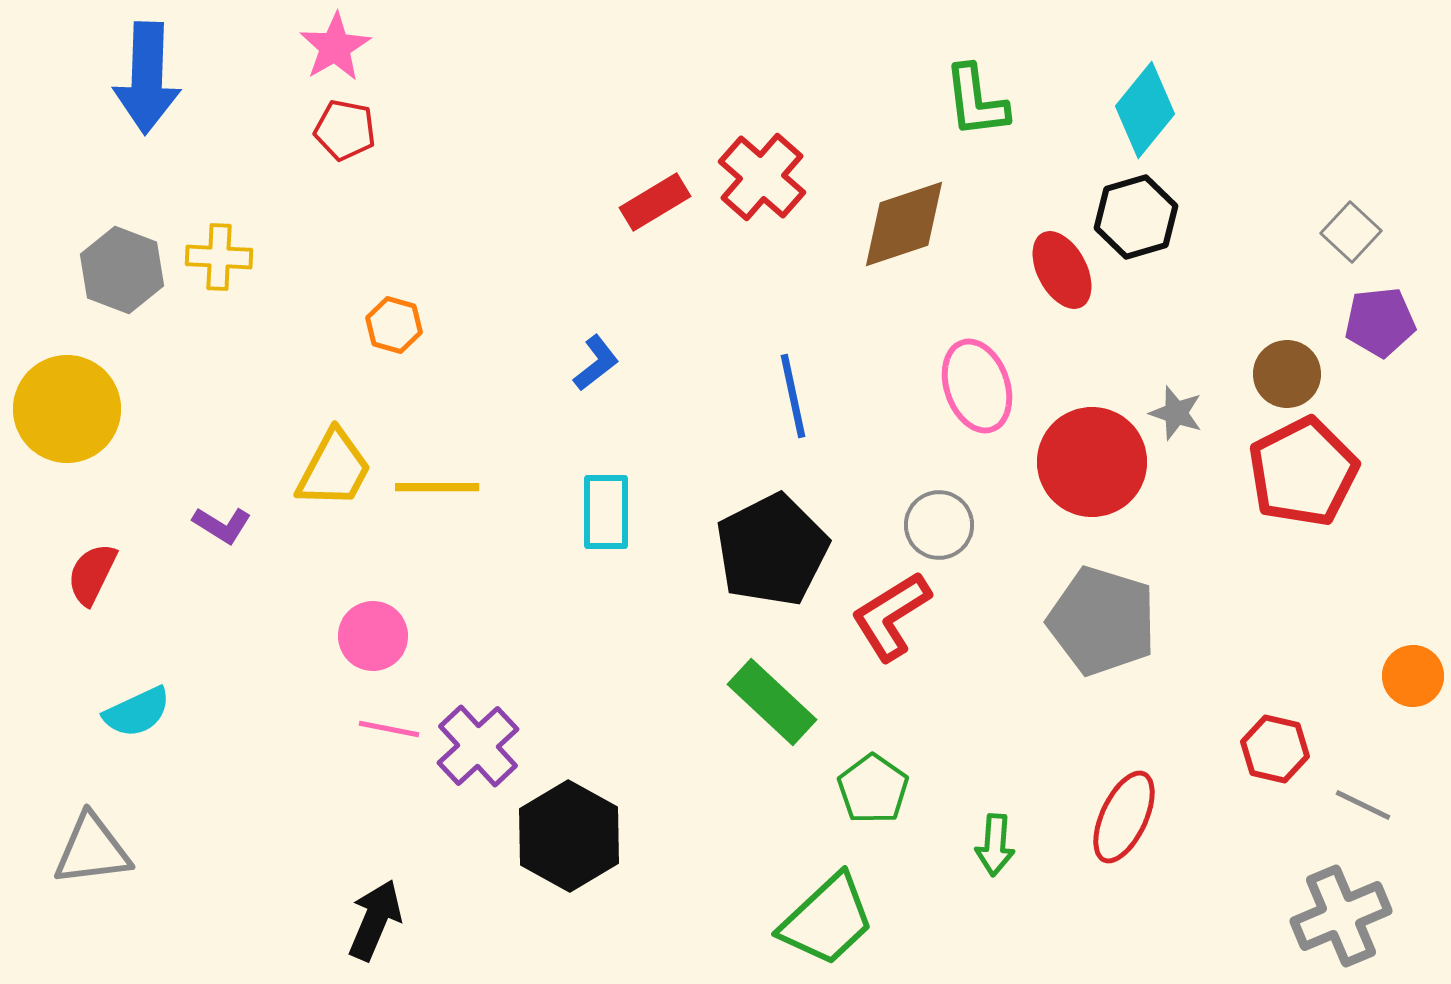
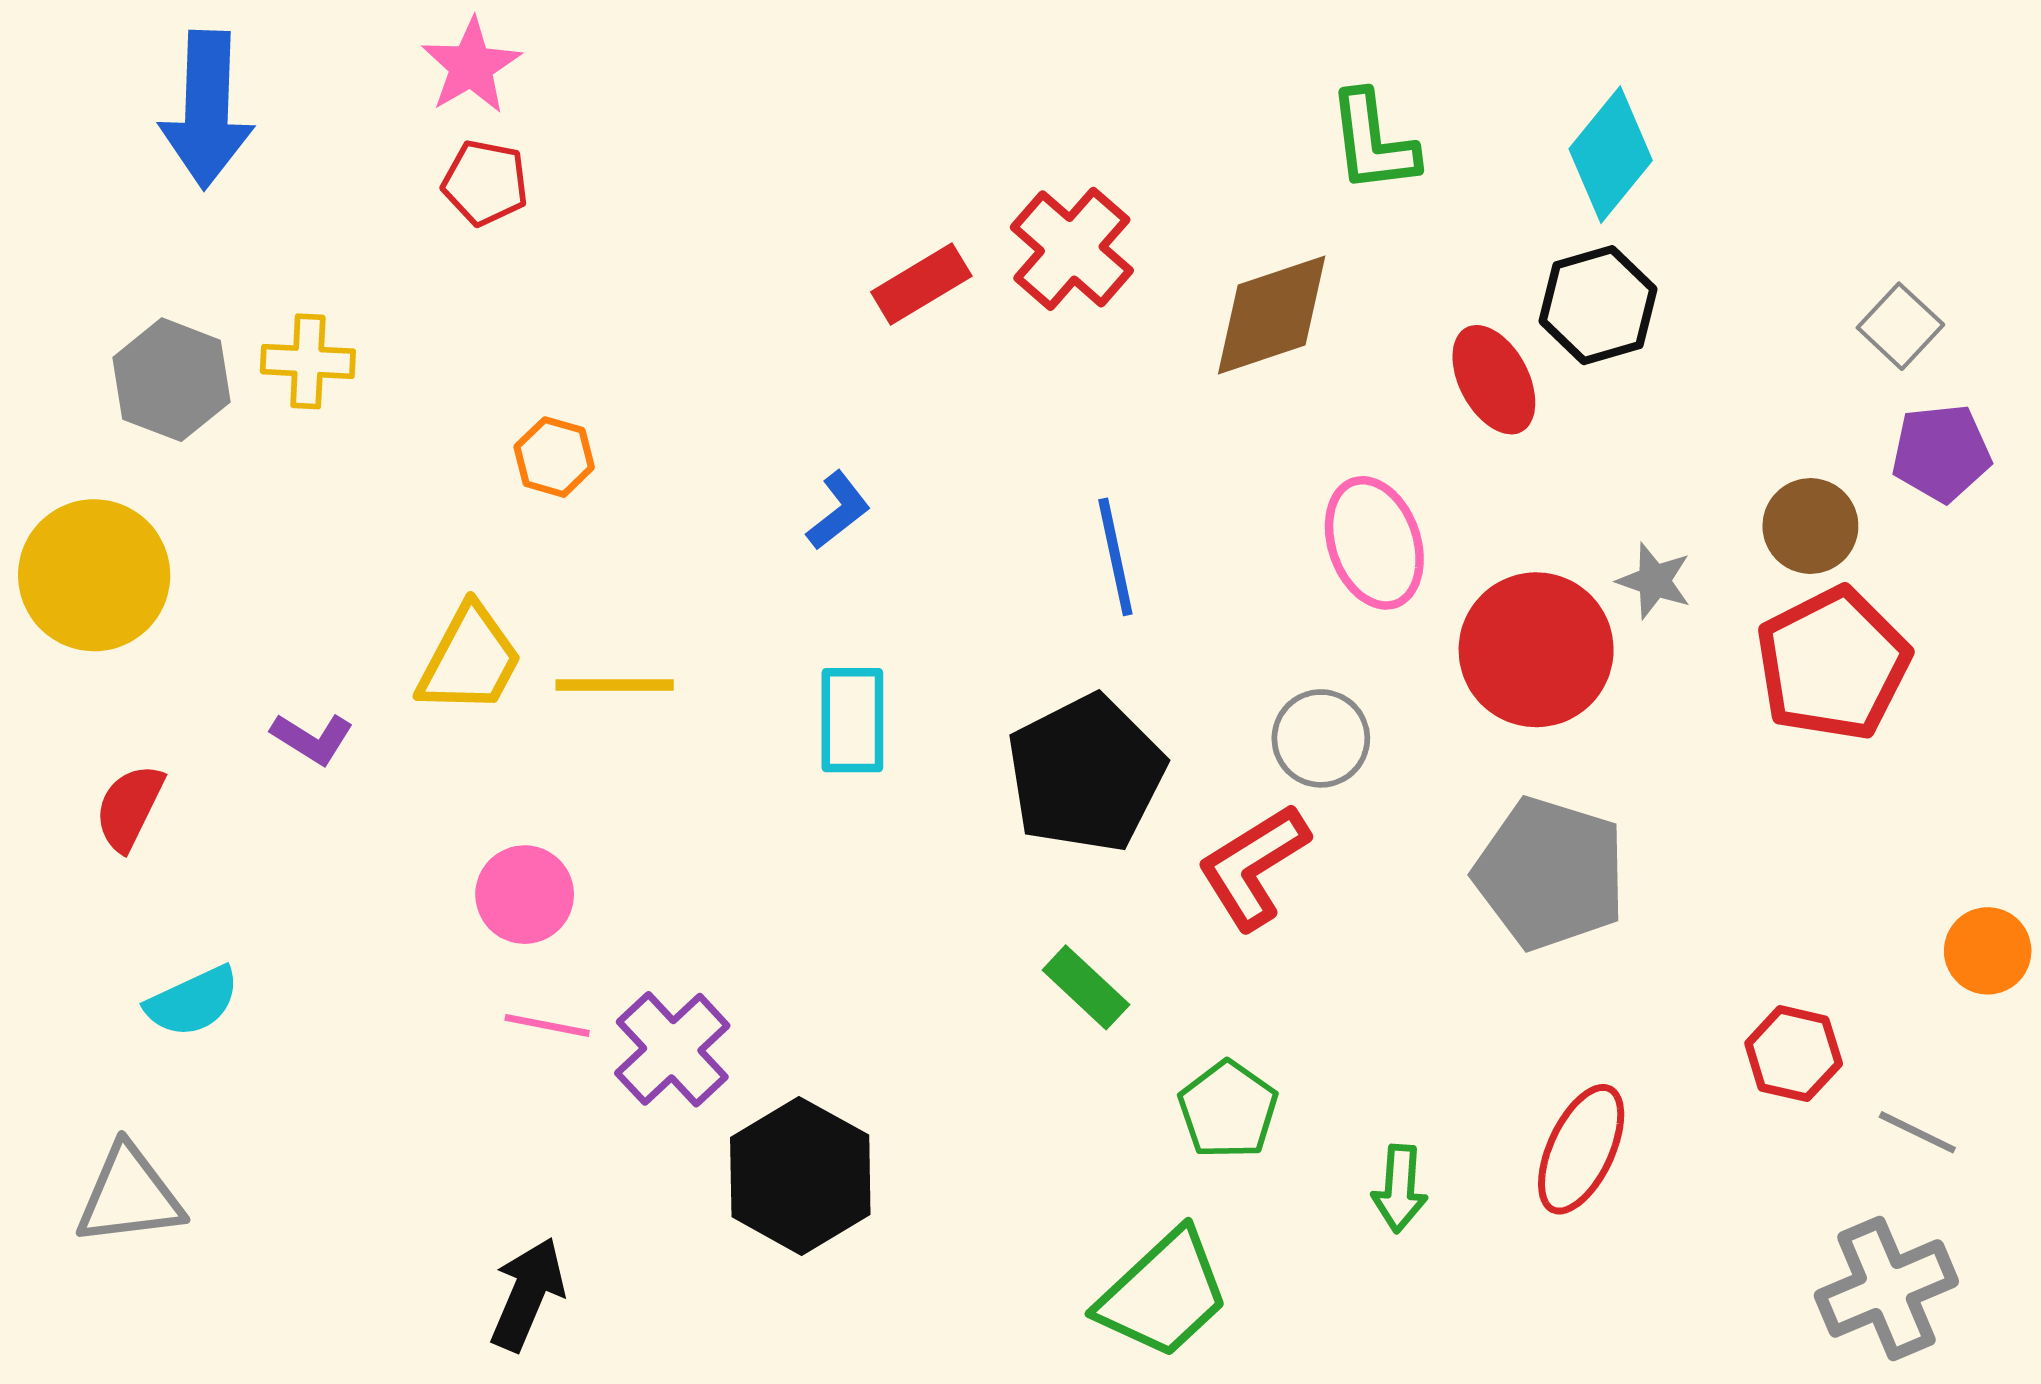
green rectangle: (772, 702) -> (1086, 987), size x0.7

